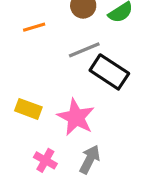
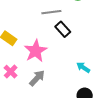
black rectangle: (109, 72) -> (63, 29), size x0.7

